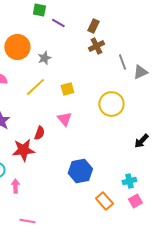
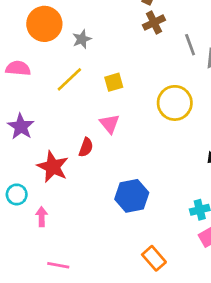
red semicircle: (39, 133) -> (86, 147), moved
red star: (23, 150) -> (53, 167), turned 30
orange rectangle: (104, 201) -> (154, 258), moved

